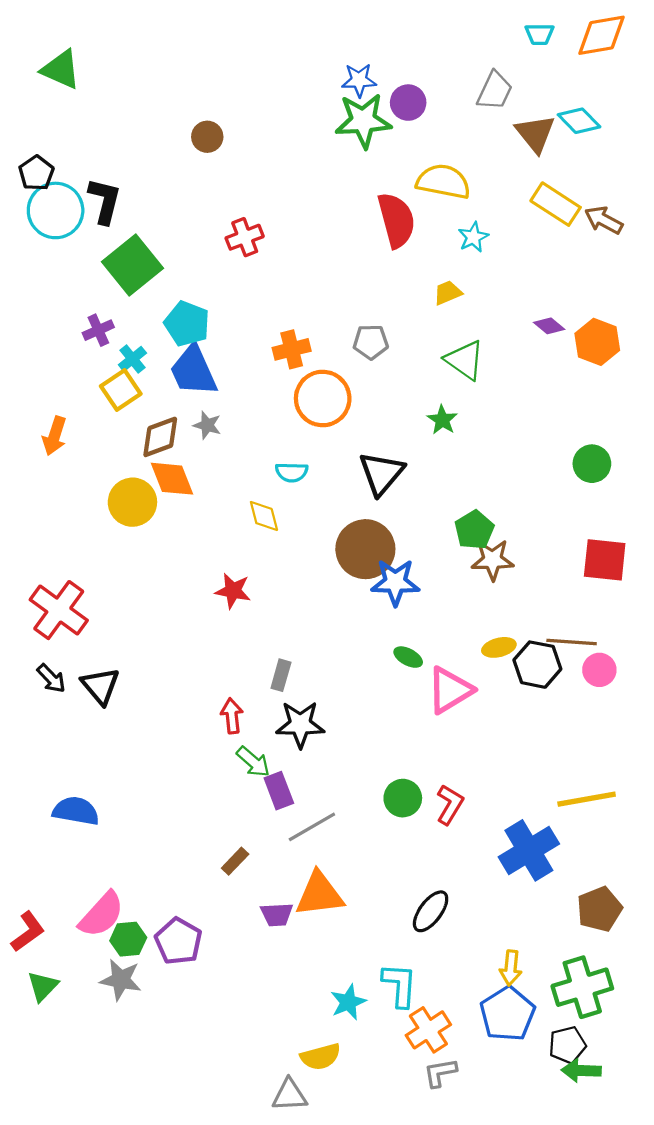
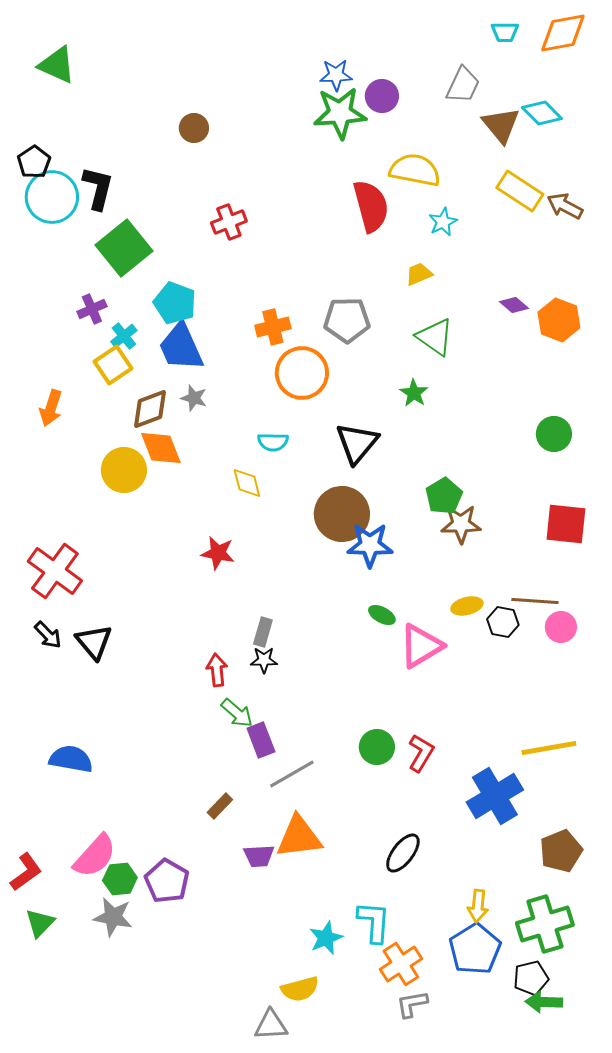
gray pentagon: (371, 342) -> (347, 320), size x1.4
black hexagon: (537, 665) -> (503, 622), size x0.7
black star: (300, 724) -> (264, 660), moved, size x0.6

